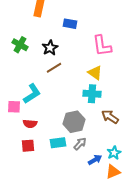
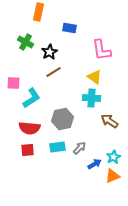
green cross: (20, 45) -> (26, 42), moved
pink square: (14, 107) -> (14, 83), moved
gray hexagon: (74, 122) -> (63, 119), moved
red semicircle: (30, 124) -> (30, 128), size x1.5

